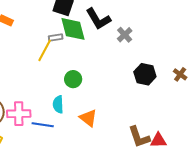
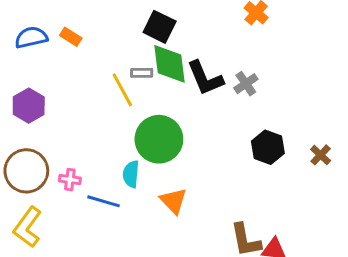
black L-shape: (98, 19) -> (205, 78), moved
yellow line: (45, 50) -> (122, 90), turned -65
green circle: (73, 79) -> (159, 139), size x1.8
pink cross: (19, 114) -> (70, 180), size x0.6

